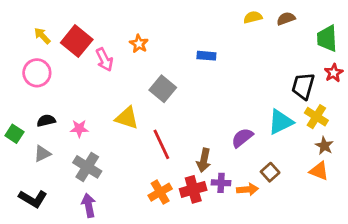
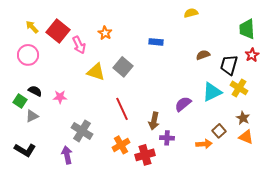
brown semicircle: (286, 19) -> (203, 55), moved
yellow triangle: (127, 118) -> (96, 72), moved
black semicircle: (46, 121) -> (35, 91), turned 40
green square: (14, 134) -> (20, 101), moved
brown star: (324, 146) -> (243, 118), moved
gray cross: (87, 167) -> (82, 131), moved
orange triangle: (319, 171) -> (246, 137), moved
brown square: (270, 172) -> (219, 131), moved
red cross: (193, 189) -> (145, 155), moved
orange arrow: (248, 189) -> (204, 144), moved

